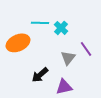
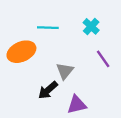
cyan cross: (61, 28) -> (91, 26), moved
gray triangle: (68, 58) -> (65, 71), moved

